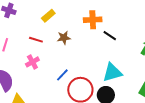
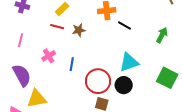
red line: (36, 40) -> (57, 27), moved
blue line: (62, 75) -> (72, 64), moved, turned -32

